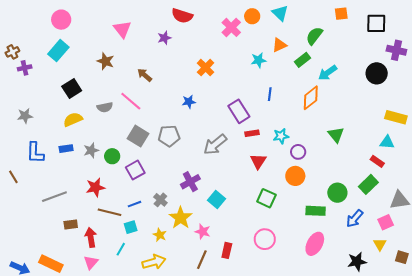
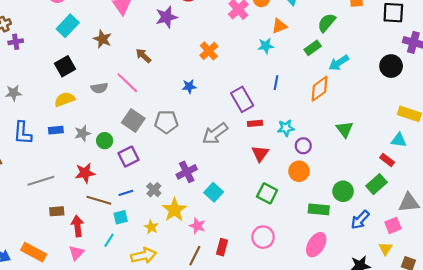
purple star: (164, 38) -> (166, 17), size x1.5
orange triangle: (279, 45) -> (279, 26), moved
cyan rectangle: (58, 51) -> (68, 26), moved

